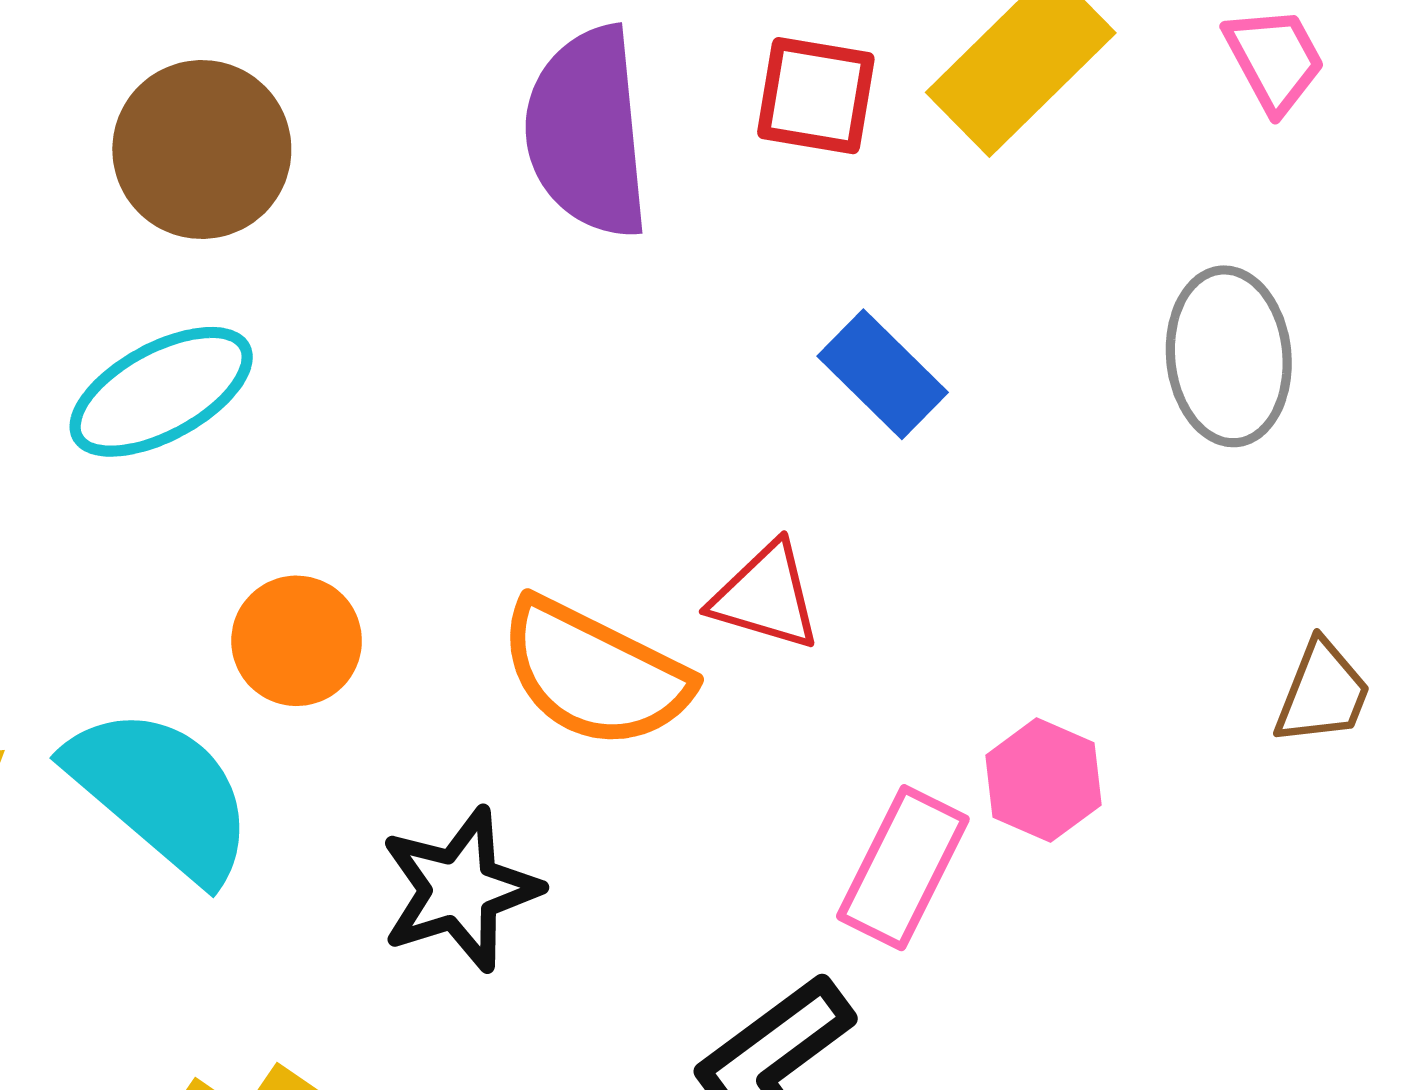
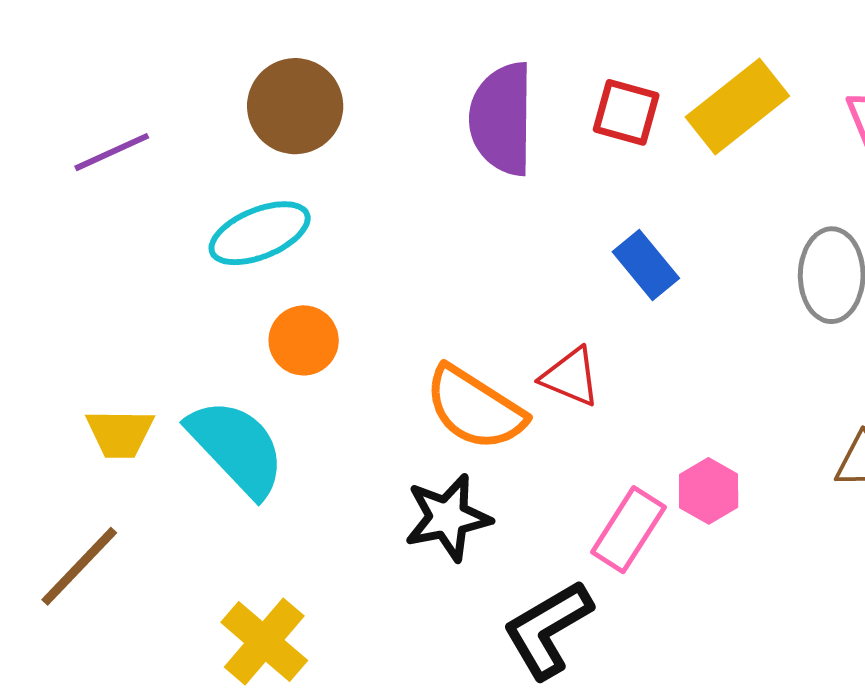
orange circle: (297, 641) -> (304, 340), moved
black star: (460, 889) -> (448, 518), moved

